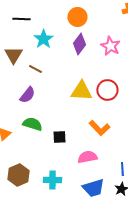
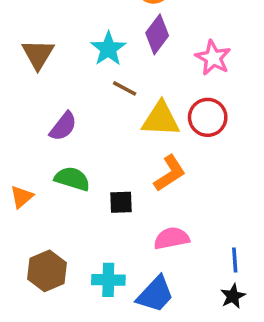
cyan star: (43, 39) -> (108, 49), moved
pink star: (110, 46) -> (213, 58), moved
brown line: (35, 69) -> (125, 88), moved
orange L-shape: (99, 128) -> (170, 173), moved, turned -80
blue trapezoid: (93, 188) -> (155, 294), moved, turned -30

